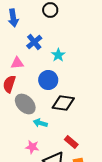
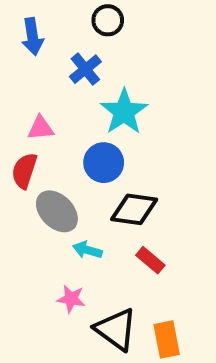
blue cross: (34, 42) -> (85, 69), moved
cyan star: (58, 55) -> (124, 112), size x1.6
red rectangle: (71, 142) -> (150, 260), moved

